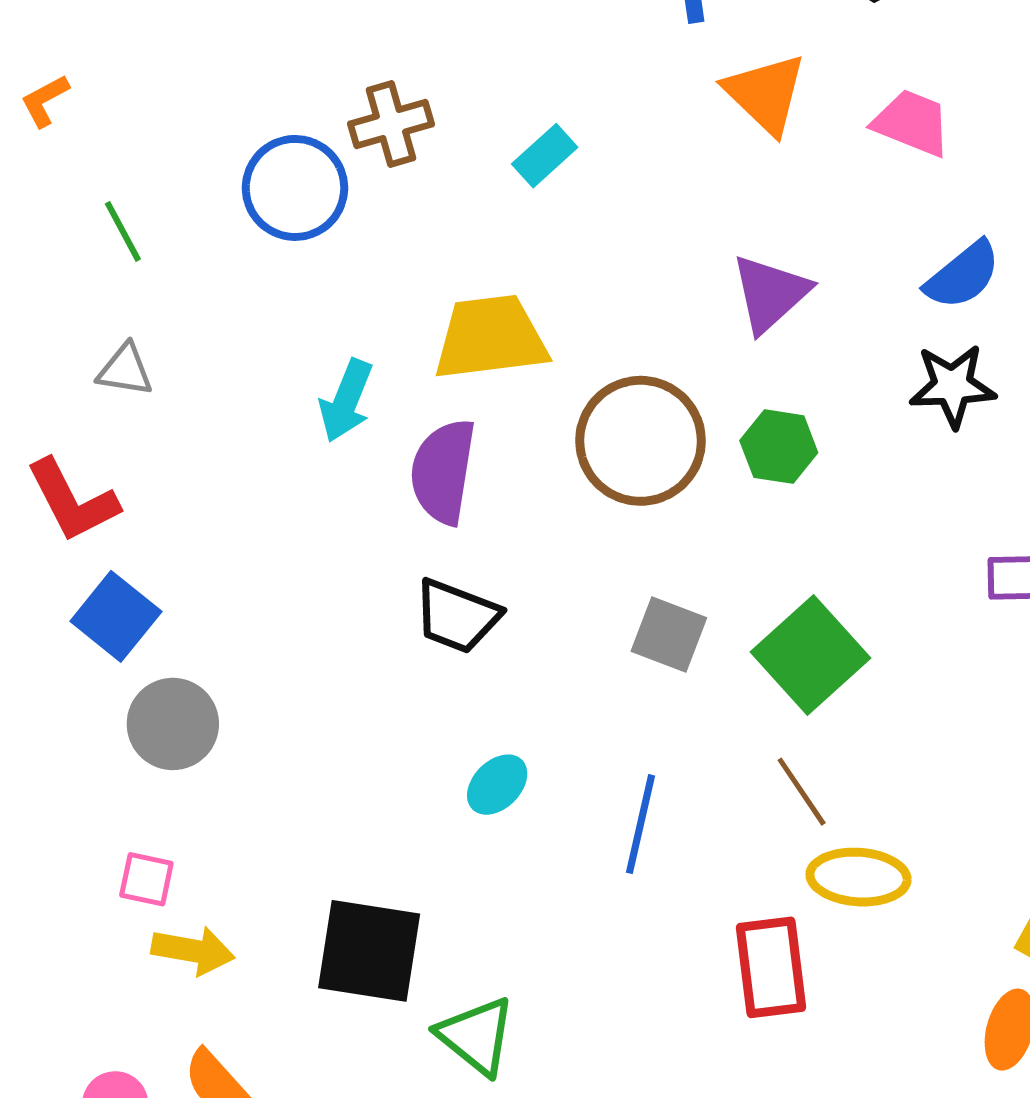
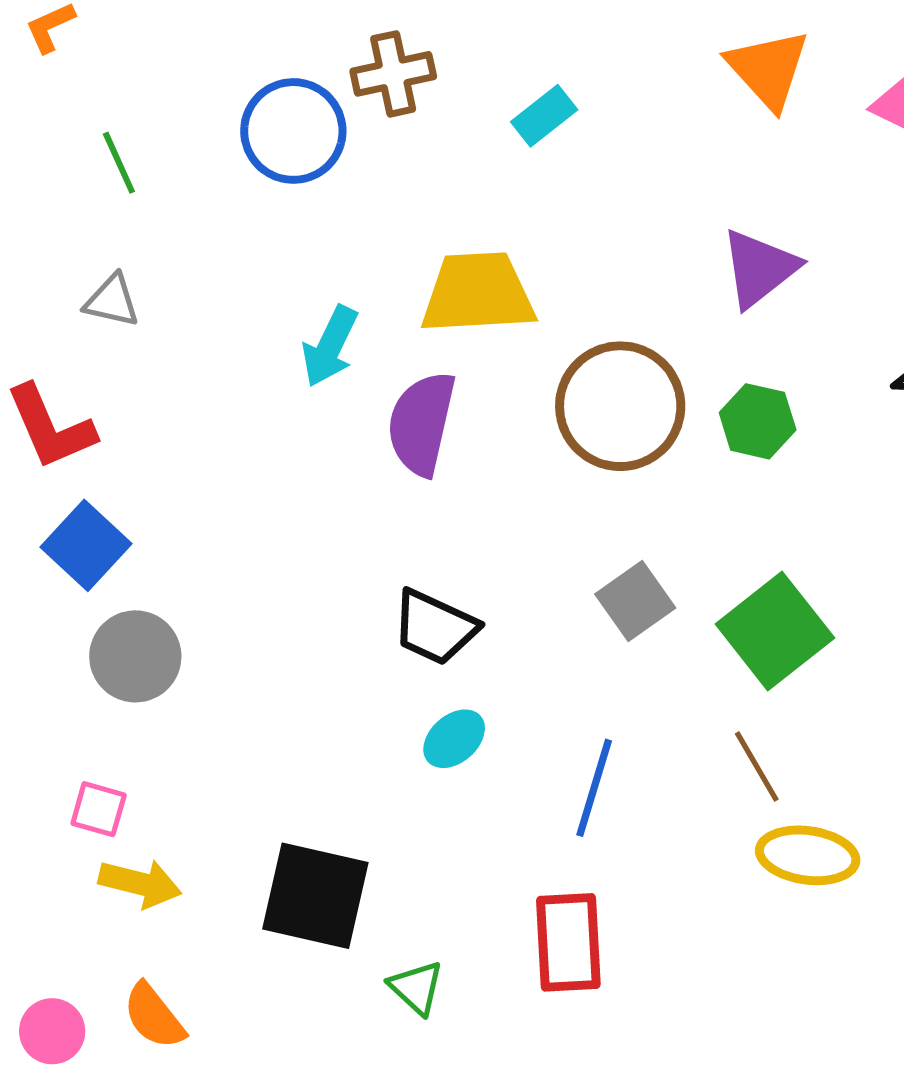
black trapezoid: (457, 616) -> (435, 627), moved
gray square: (669, 634) -> (635, 601), turned 30
red rectangle: (771, 967) -> (568, 942), moved
green triangle: (476, 1036) -> (416, 988), size x0.7

